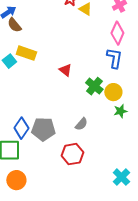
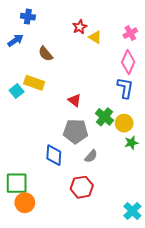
brown semicircle: (14, 25) -> (46, 54), moved
blue diamond: (21, 128) -> (54, 155), moved, turned -30
gray pentagon: (43, 129) -> (75, 131), moved
orange circle: (16, 180) -> (25, 203), moved

